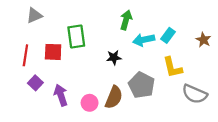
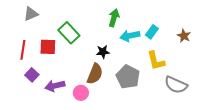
green rectangle: (76, 36) -> (69, 33), turned -35
purple arrow: (61, 95) -> (55, 86), turned -84
brown semicircle: (114, 97) -> (95, 74), moved

